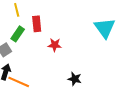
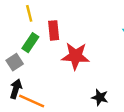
red star: (55, 45) -> (75, 56), size x1.6

